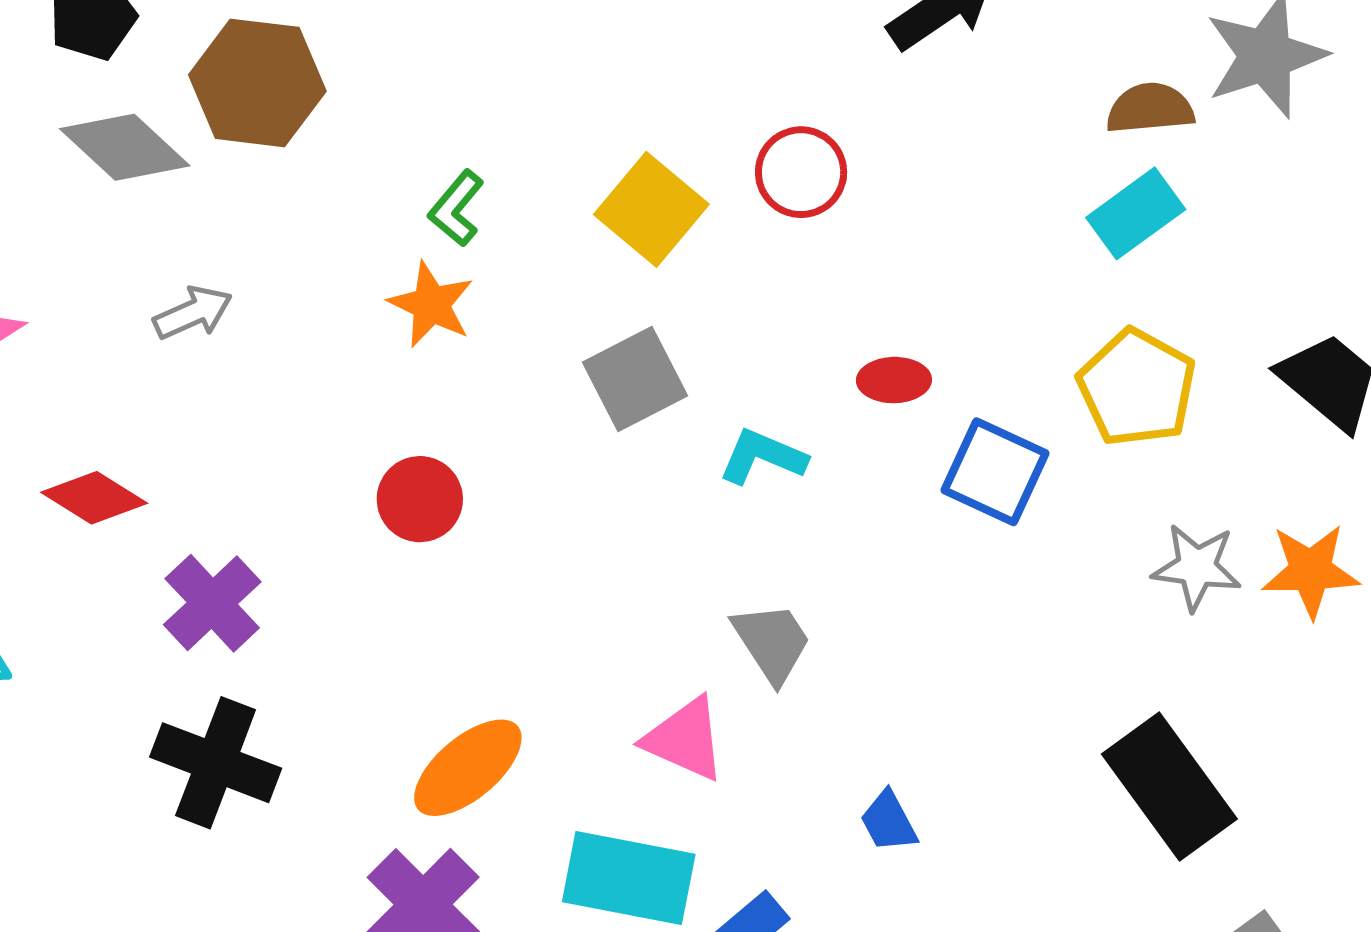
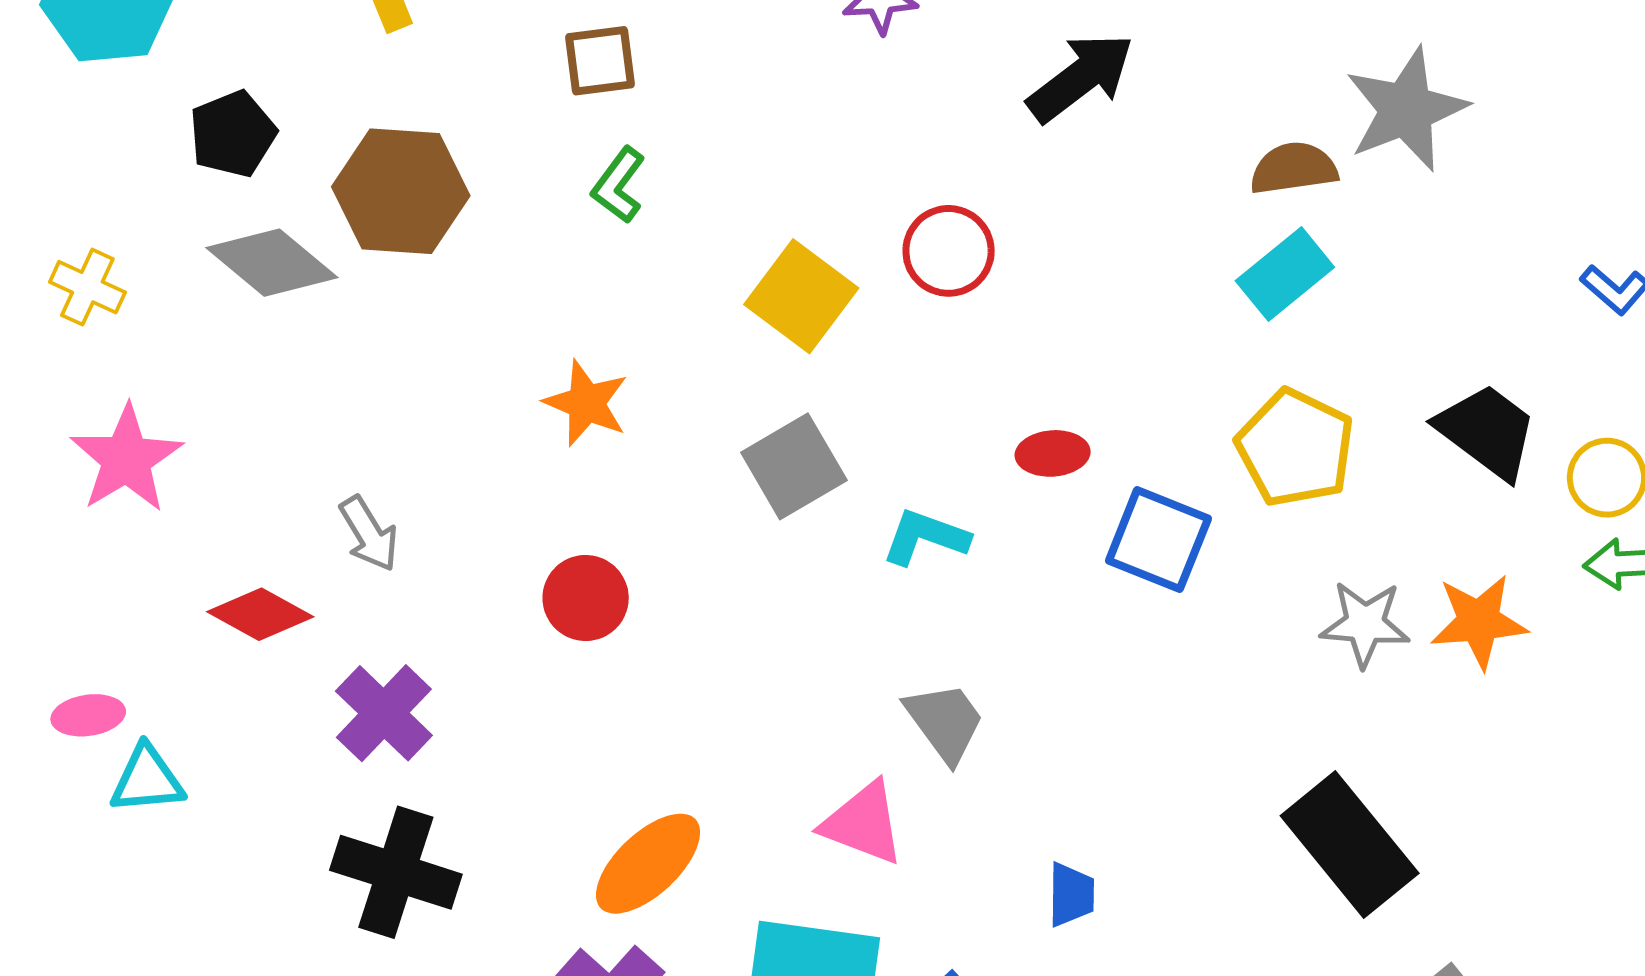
green L-shape: (456, 208) -> (618, 185), moved
gray arrow: (193, 313) -> (369, 534), moved, turned 86
blue trapezoid: (889, 822) -> (1071, 895), turned -148

